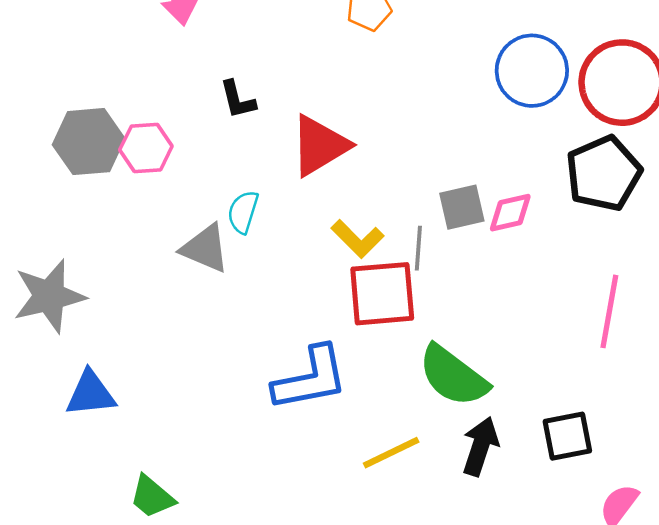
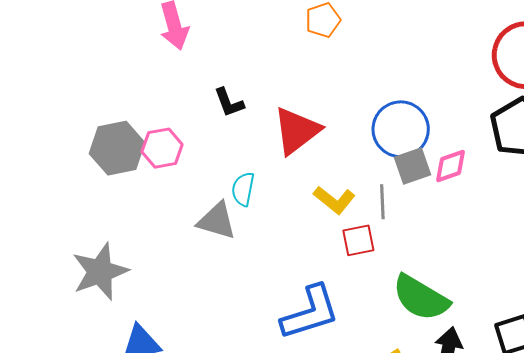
blue circle: (532, 71) -> (401, 129), moved
red square: (382, 294) -> (358, 240), size x0.6

